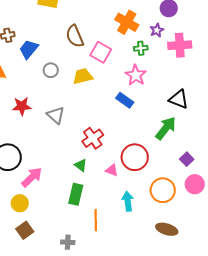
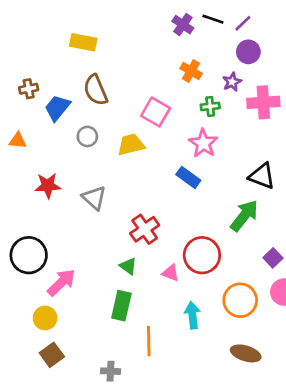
orange cross: (127, 22) -> (191, 71), size x0.7
brown semicircle: (75, 36) -> (96, 90), moved

